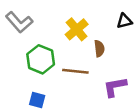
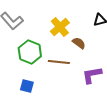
brown semicircle: (99, 49) -> (79, 43), turned -48

